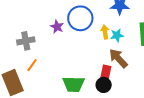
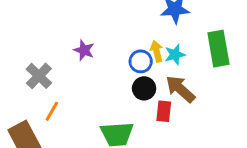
blue circle: (80, 18) -> (141, 61), moved, size x0.6
gray cross: (26, 41) -> (39, 76), turned -30
black circle: (104, 85) -> (144, 88), moved

